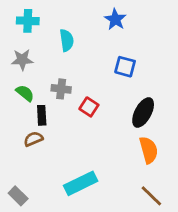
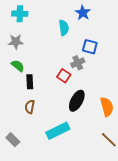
cyan semicircle: (67, 40) -> (64, 28), moved
gray cross: (61, 89) -> (78, 63), moved, turned -32
black ellipse: (143, 113) -> (77, 101), moved
brown semicircle: (33, 139) -> (30, 107), moved, turned -56

